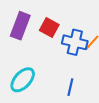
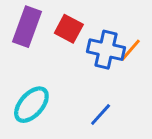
blue line: (70, 87) -> (101, 114), turned 30

